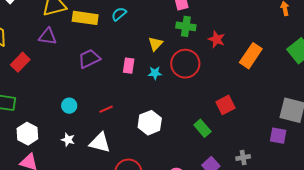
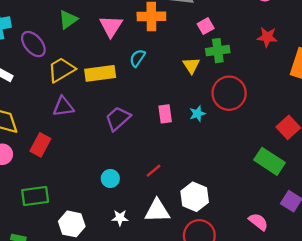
red star: (217, 39) -> (267, 37), moved
yellow triangle: (156, 44) -> (191, 65), moved
white hexagon: (150, 123) -> (195, 197), moved
green rectangle: (202, 128) -> (269, 161), size x1.4

